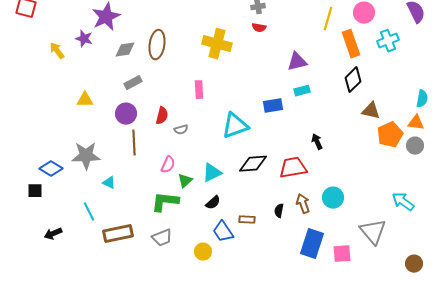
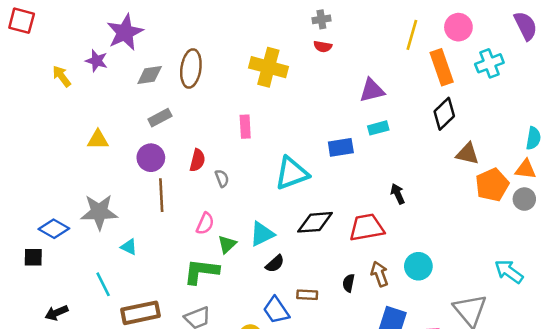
gray semicircle: (181, 130) -> (222, 178), turned -96
black semicircle: (213, 203) -> (275, 264), moved

